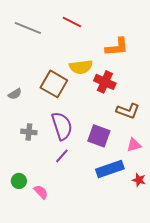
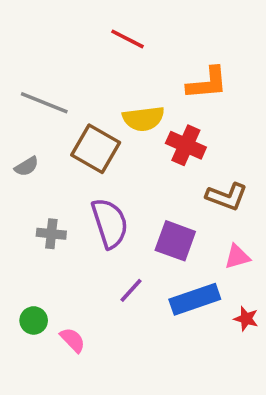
gray line: (28, 28) -> (44, 103), moved
purple line: (62, 156) -> (131, 290), moved

